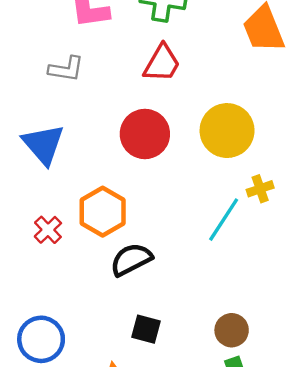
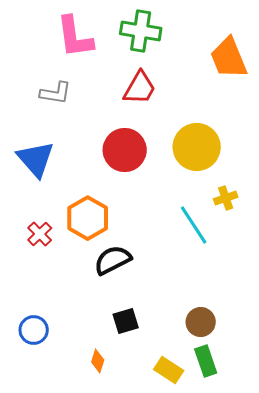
cyan line: (224, 220) -> (194, 225), turned -66
black square: (146, 329) -> (126, 321), turned -32
blue circle: (41, 339) -> (34, 330), size x0.7

